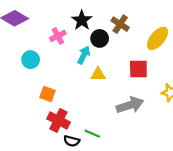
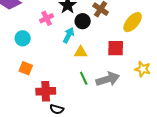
orange square: (47, 94) -> (26, 68), moved
red cross: (58, 120) -> (46, 91), turned -30
green line: (92, 134) -> (84, 78), moved, turned 40

